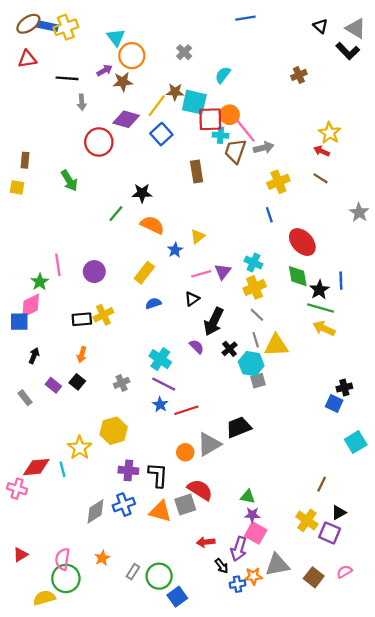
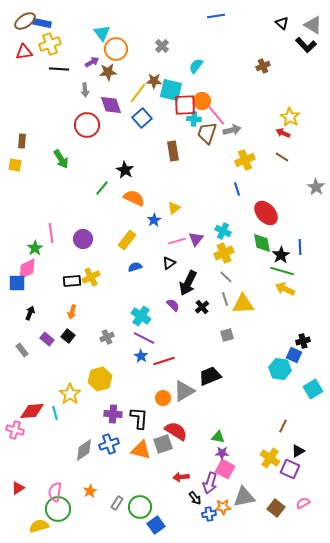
yellow cross: (66, 27) -> (50, 44), moved
gray arrow: (82, 102) -> (85, 90), moved
purple diamond: (126, 119) -> (111, 105), turned 55
black star: (142, 193) -> (125, 170), turned 30
cyan hexagon: (251, 364) -> (280, 369), moved

